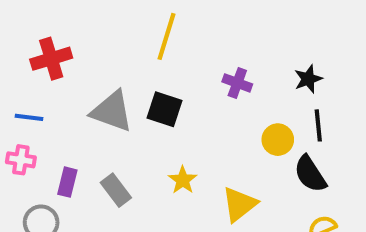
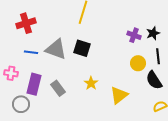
purple cross: (237, 83) -> (134, 35), moved
blue line: (29, 117) -> (31, 52), moved
purple rectangle: (67, 182) -> (34, 84), size x1.5

